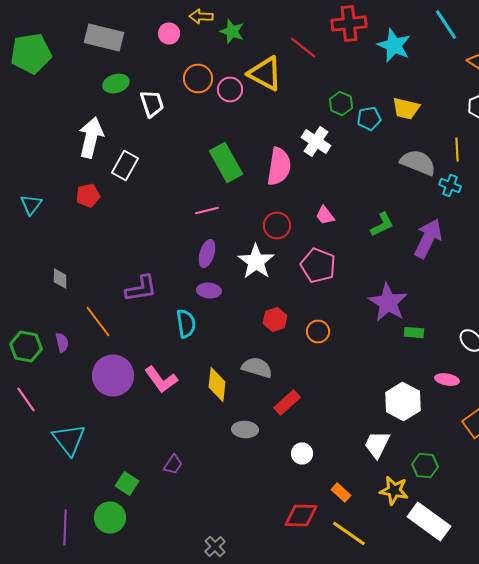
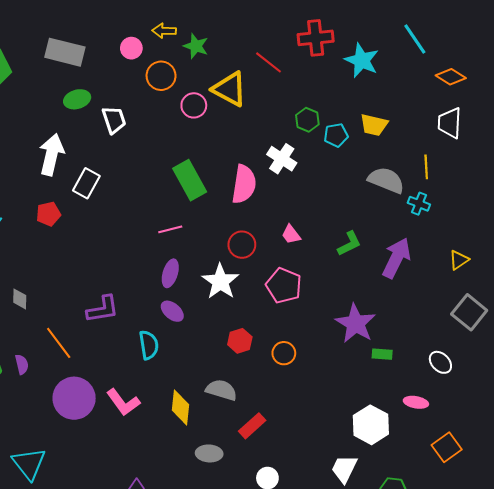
orange circle: (198, 78) -> (161, 76), moved
purple ellipse: (209, 290) -> (172, 311), turned 35

